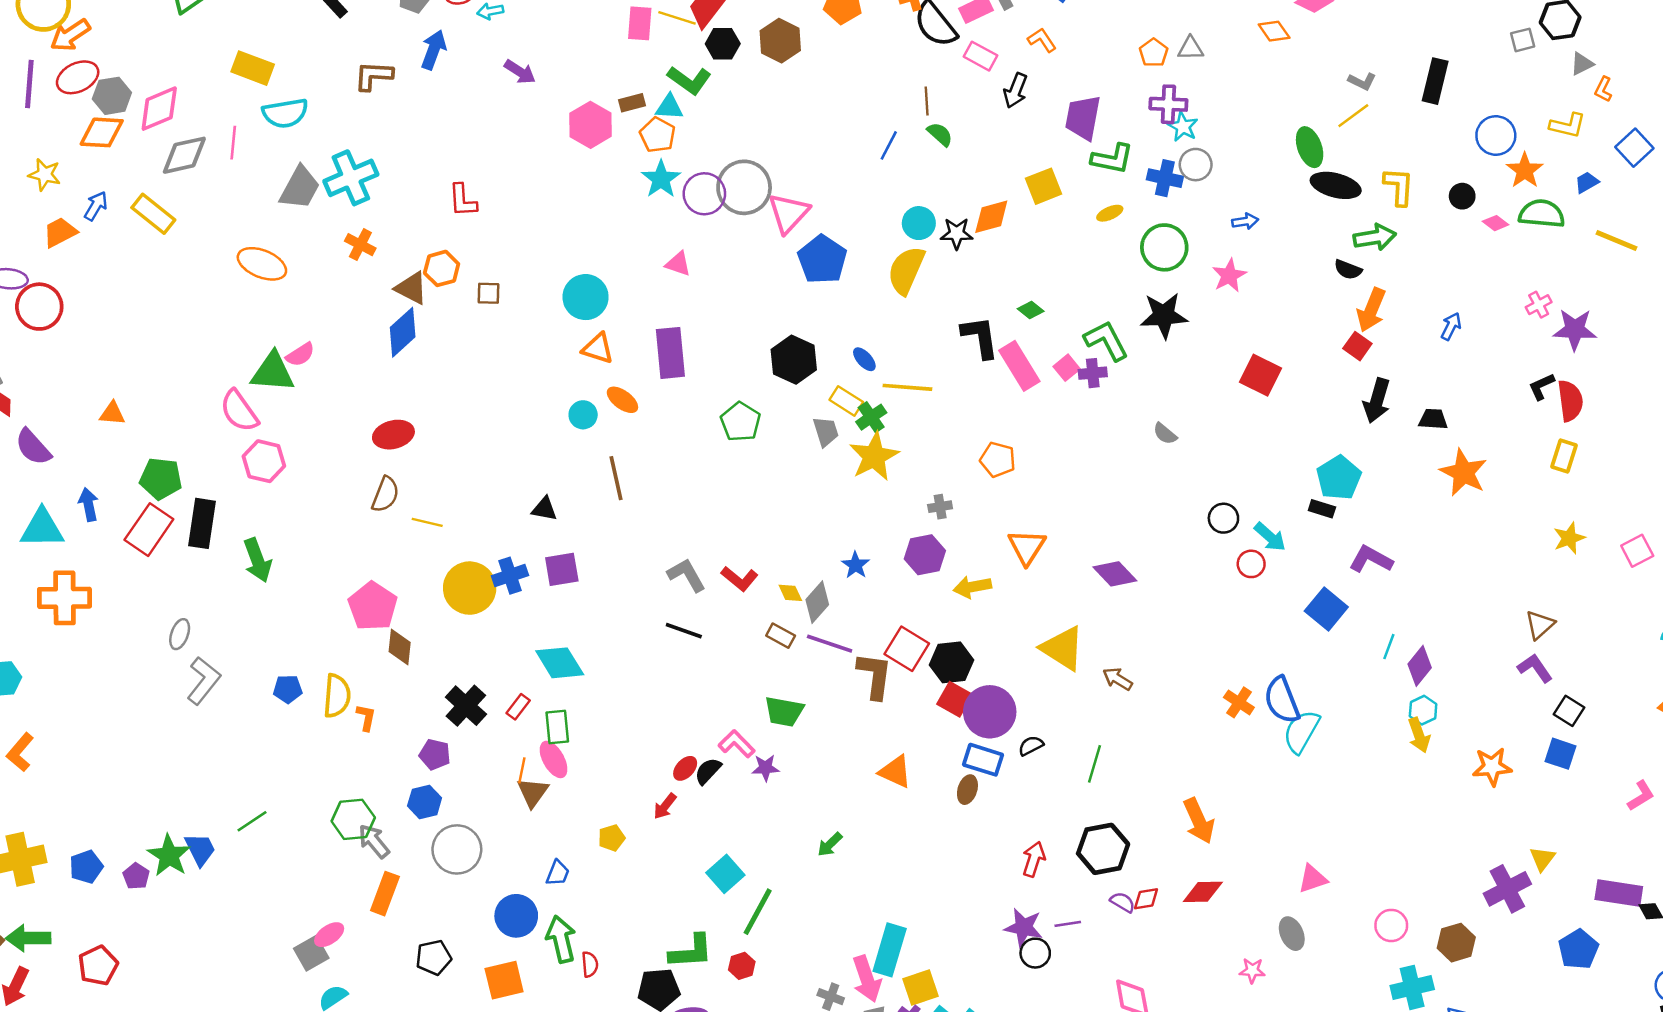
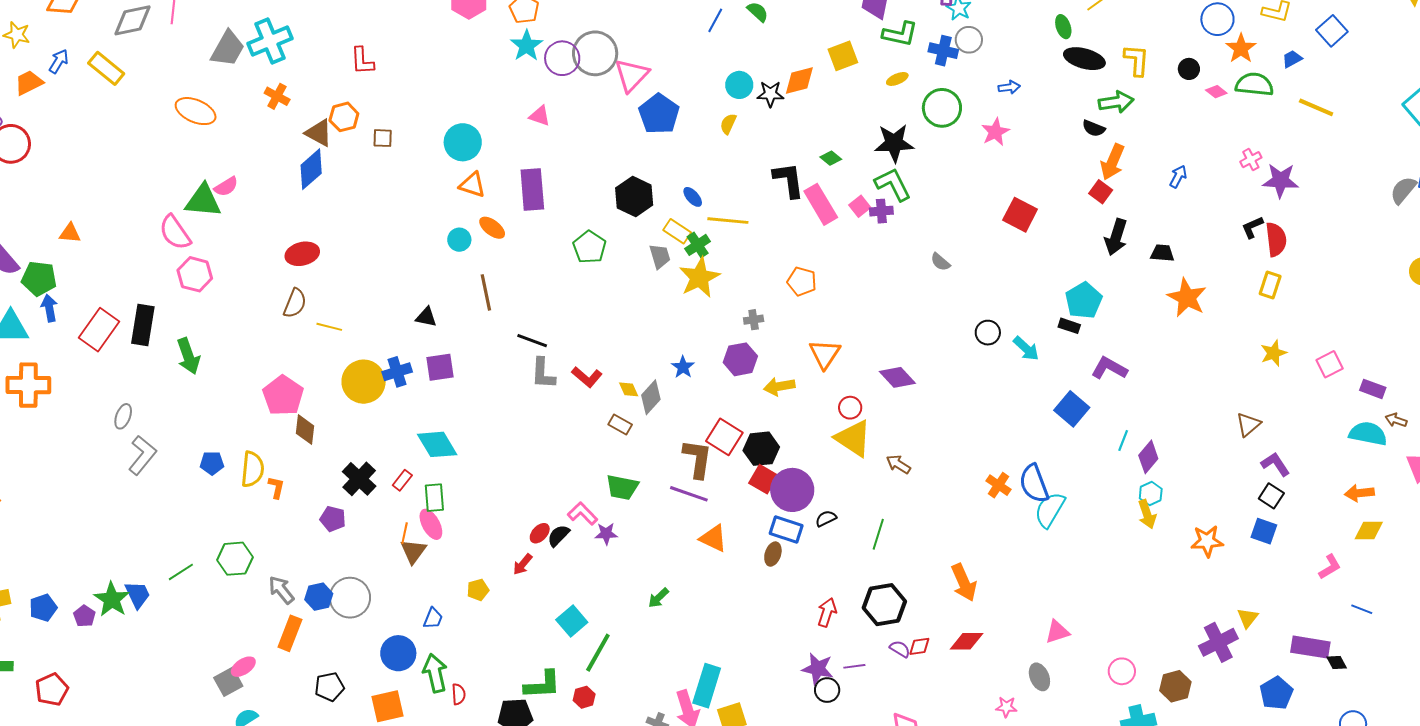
green ellipse: (1310, 147) -> (1063, 27), size x0.7
yellow semicircle: (906, 270) -> (728, 124), size x0.5
black star: (1164, 315) -> (894, 143), moved
green pentagon: (161, 479) -> (39, 279), moved
red circle: (1251, 564) -> (850, 408), moved
gray L-shape: (686, 575) -> (543, 373), turned -148
black line: (684, 631) -> (532, 341), moved
purple line: (830, 644) -> (689, 494), moved
purple L-shape: (1535, 668) -> (1275, 464), moved
blue hexagon: (425, 802) -> (319, 597), moved
green hexagon: (353, 819) -> (235, 559), moved

